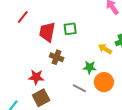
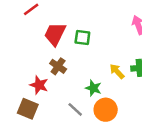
red star: (36, 77) -> (39, 85), moved
brown square: (41, 98) -> (28, 109), turned 36

